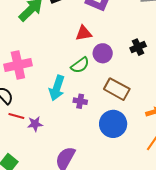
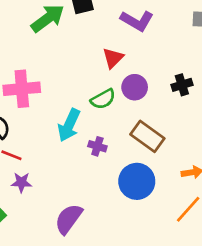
red triangle: (84, 33) -> (113, 58), turned -42
purple star: (35, 124) -> (21, 182), moved

